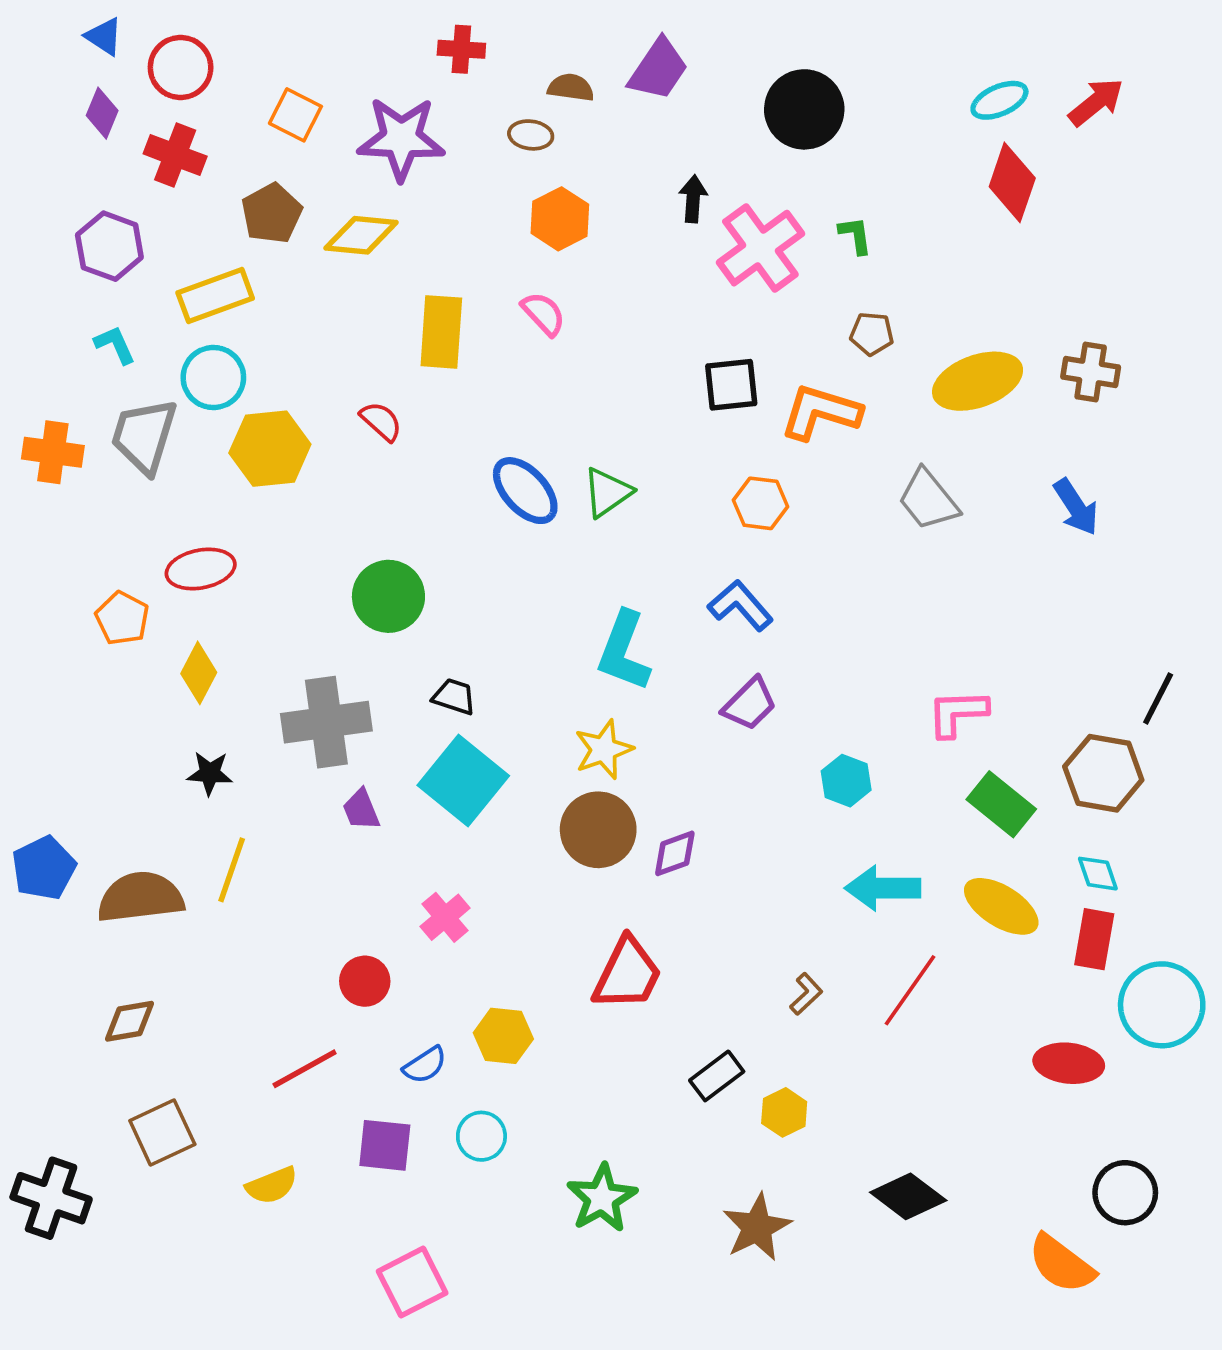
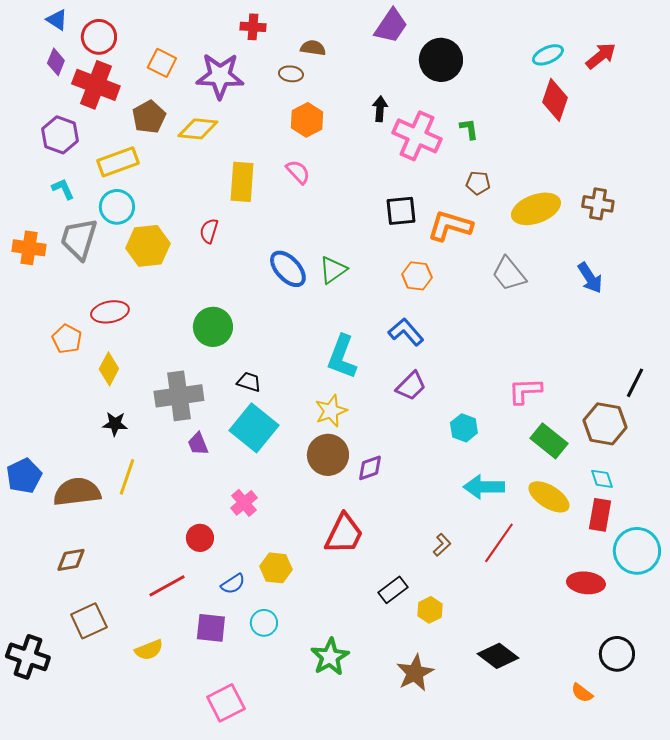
purple trapezoid: (658, 69) -> (391, 26), moved
red cross: (175, 155) -> (96, 85), size x1.4
pink cross: (760, 248) -> (417, 136), turned -30
red semicircle: (381, 421) -> (209, 231), turned -115
orange semicircle: (1061, 1264) -> (582, 693), size x0.6

